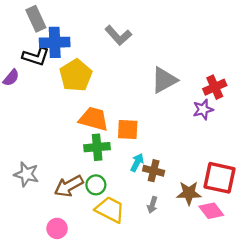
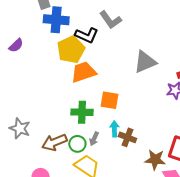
black L-shape: (36, 57) -> (87, 35), moved
orange trapezoid: (94, 119) -> (83, 72), moved, turned -40
cyan arrow: (137, 162) -> (114, 129), turned -35
gray arrow: (152, 205) -> (94, 139), moved

